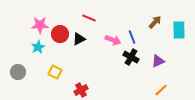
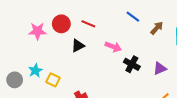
red circle: (60, 34) -> (61, 24), moved
blue line: (132, 37) -> (133, 17), moved, turned -32
cyan star: (38, 47) -> (35, 71), moved

